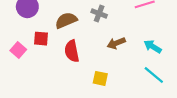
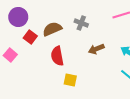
red square: (41, 39) -> (30, 37), moved, turned 32
yellow square: (100, 78) -> (70, 80), moved

